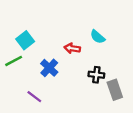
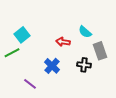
blue cross: (49, 68) -> (52, 66), moved
gray rectangle: (115, 90) -> (100, 51), moved

